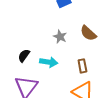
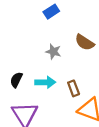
brown rectangle: (82, 66) -> (74, 88), moved

